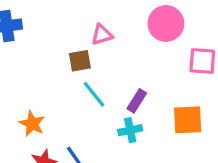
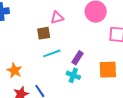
cyan line: (94, 94) -> (52, 53), turned -72
cyan cross: (130, 130) -> (73, 75), turned 32

